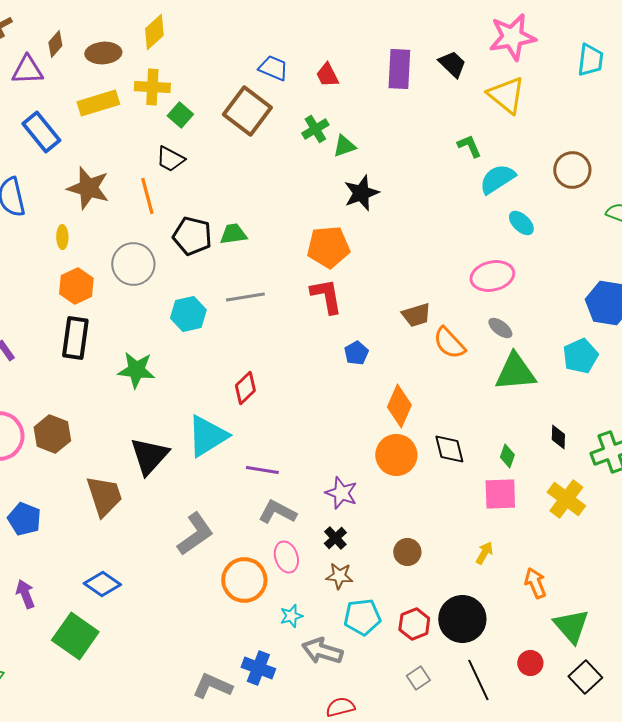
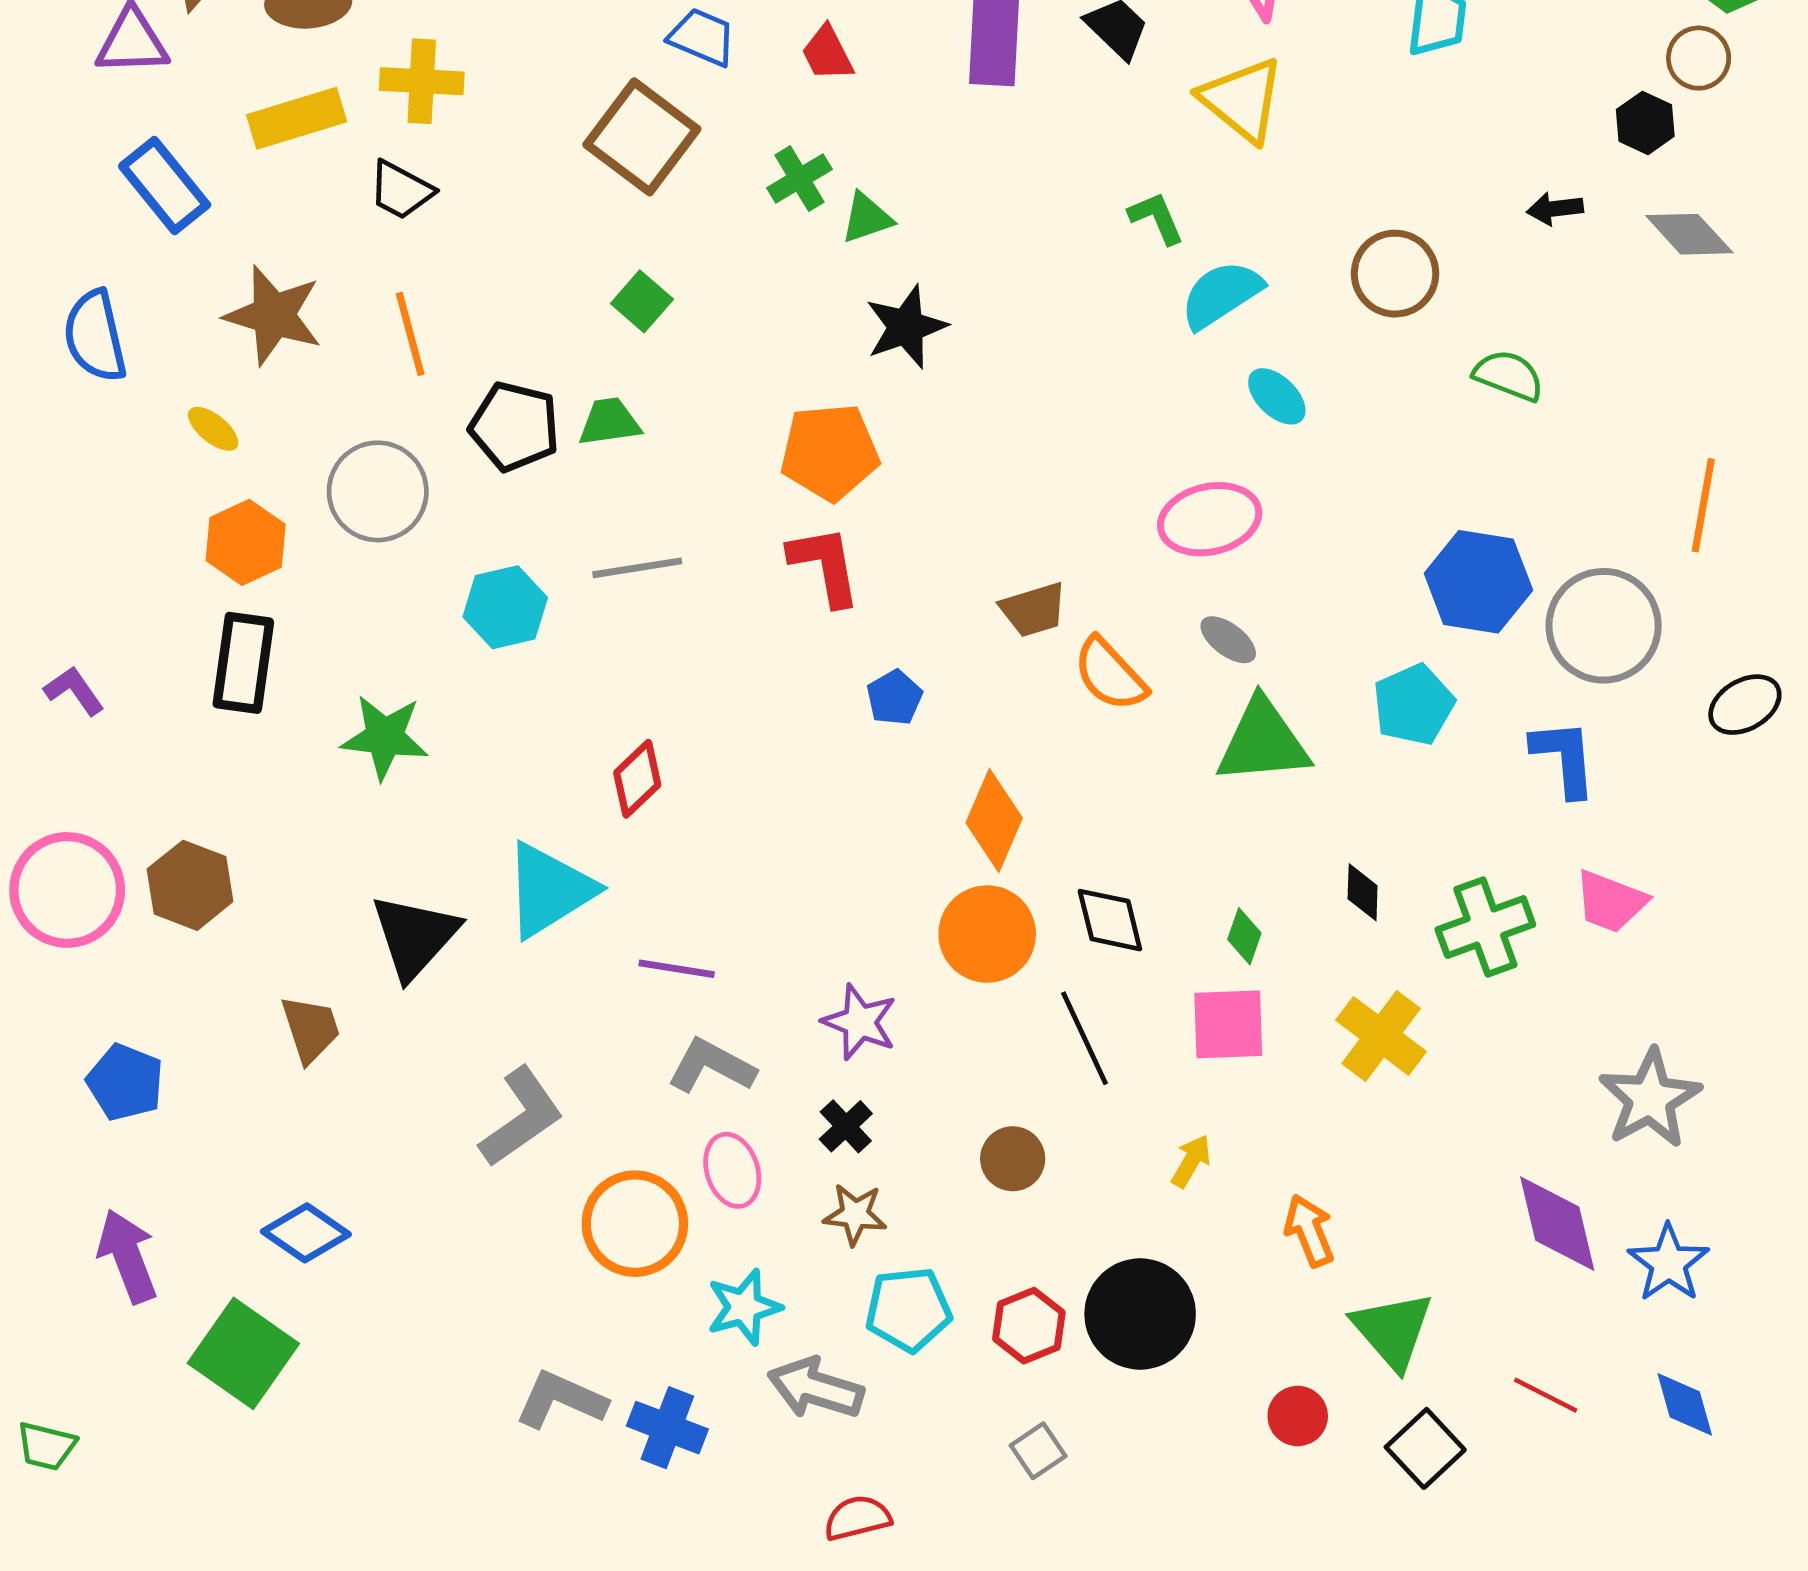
green square: (180, 115) -> (642, 301), moved
black trapezoid: (170, 159) -> (401, 190), moved
yellow ellipse: (62, 237) -> (213, 429), turned -50
brown trapezoid: (104, 496) -> (311, 1029), size x0.7
purple arrow: (25, 594) -> (127, 1256), size x1.4
cyan star: (291, 616) -> (744, 1307), size x1.4
black line: (478, 680) -> (1084, 1038), moved
gray L-shape: (212, 686) -> (561, 1400), moved

